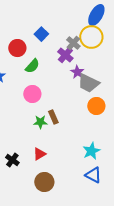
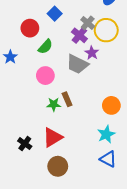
yellow circle: (91, 37) -> (106, 30), moved
gray trapezoid: (88, 83) -> (77, 64), moved
orange circle: (96, 106) -> (111, 105), moved
red triangle: (39, 154) -> (53, 137), size x1.5

